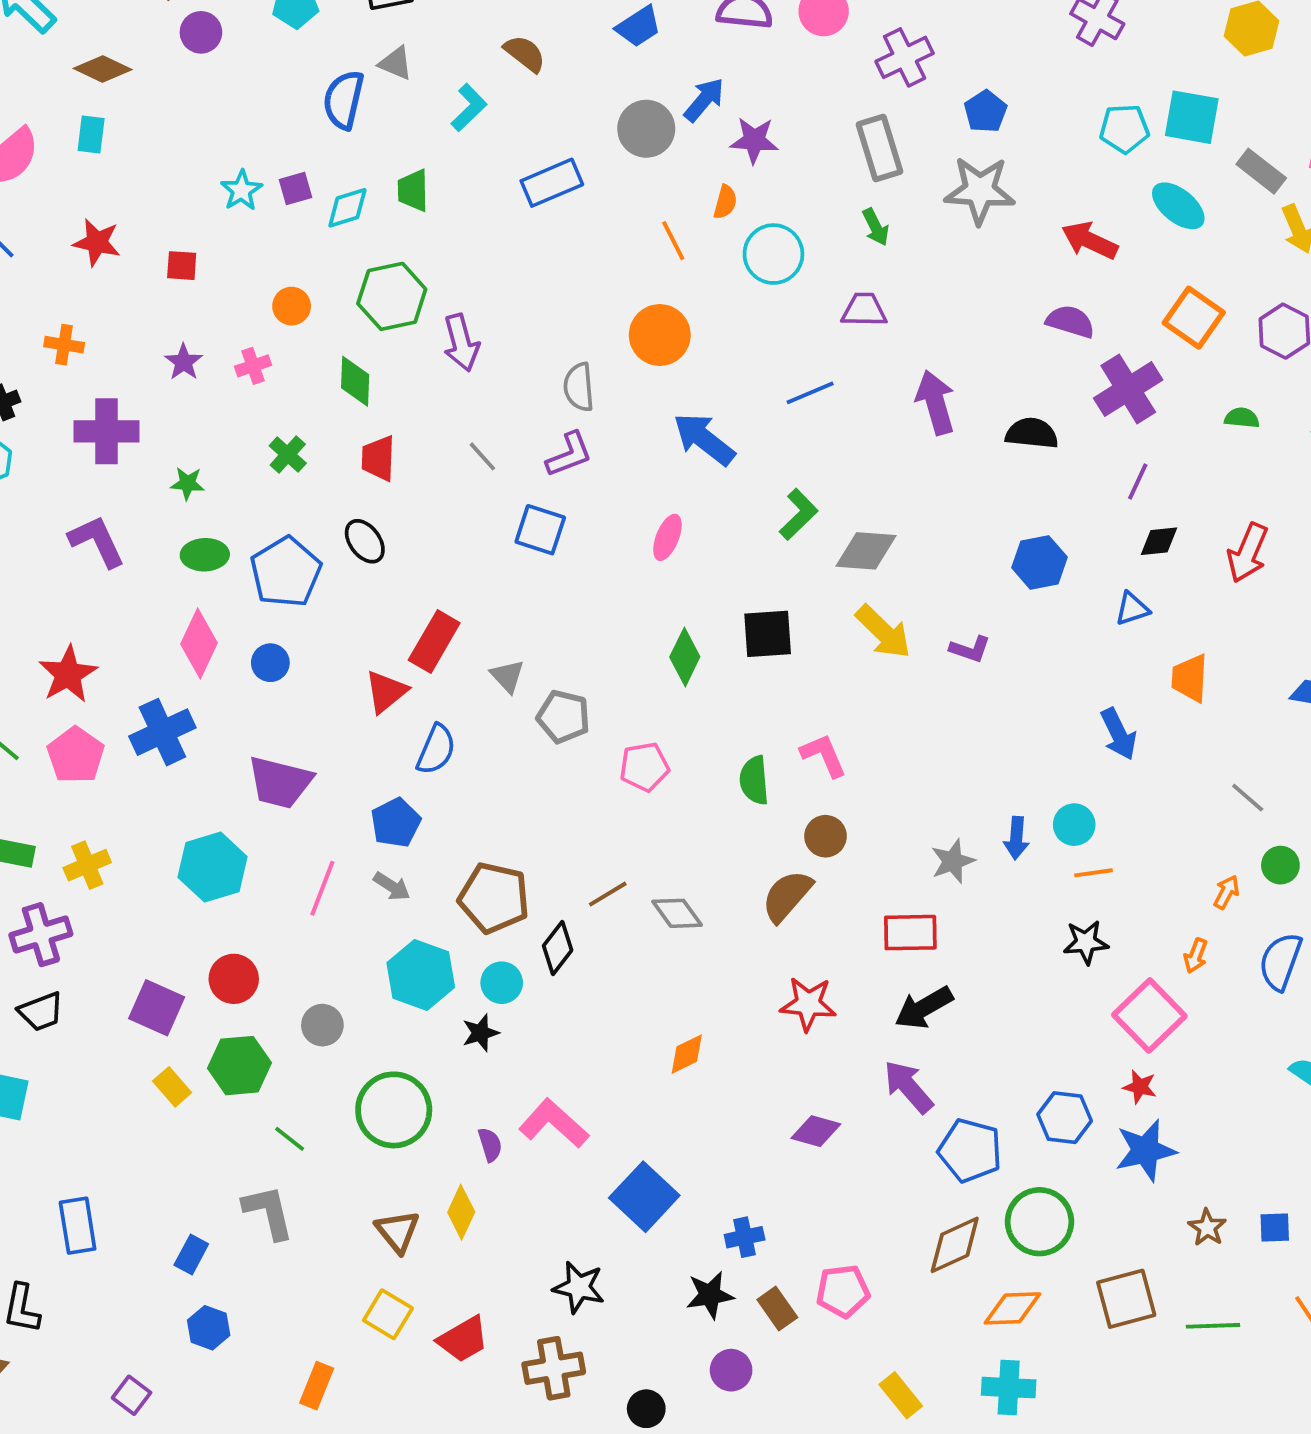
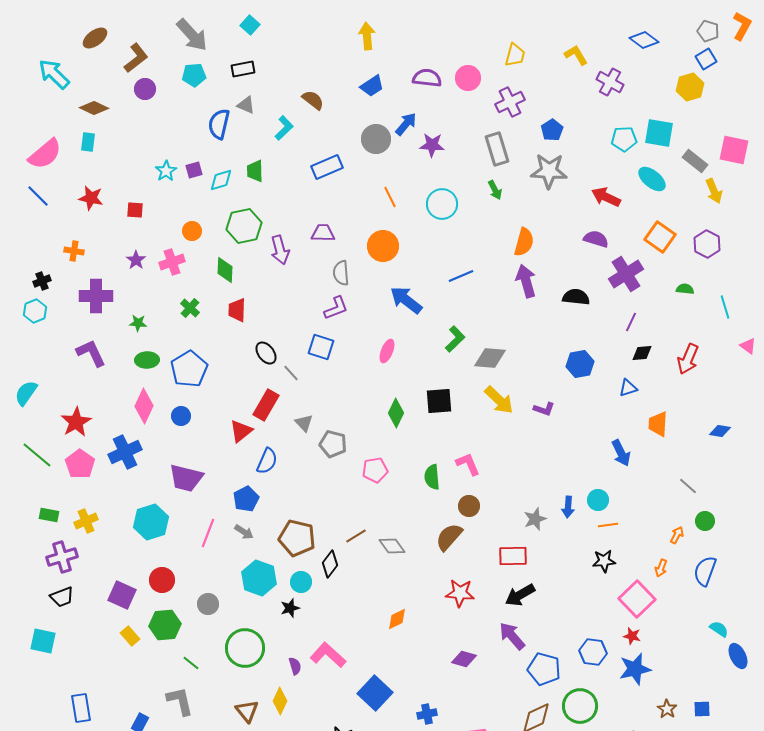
orange semicircle: (725, 202) -> (524, 242), moved, size x1.6
purple trapezoid: (864, 310) -> (323, 233), moved
pink cross: (253, 366) -> (172, 262), size x1.4
gray line: (482, 456) -> (291, 373), moved
black ellipse: (365, 541) -> (266, 353), moved

